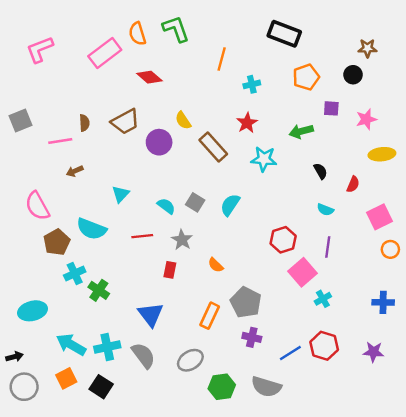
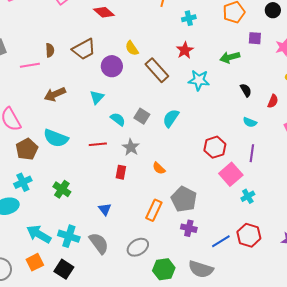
brown arrow: (75, 171) -> (55, 94), moved, size x1.5
cyan triangle: (120, 194) -> (97, 97), moved
cyan cross: (75, 273) -> (23, 182), moved
blue triangle: (151, 314) -> (105, 209), size x0.6
cyan cross: (107, 347) -> (69, 236), turned 30

